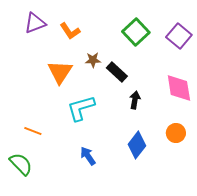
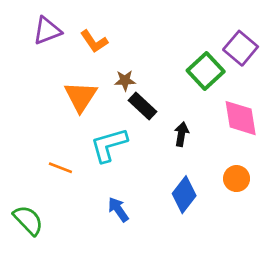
green square: (136, 32) -> (206, 71), moved
black rectangle: (117, 72) -> (142, 106), moved
orange line: (33, 131) -> (60, 168), moved

